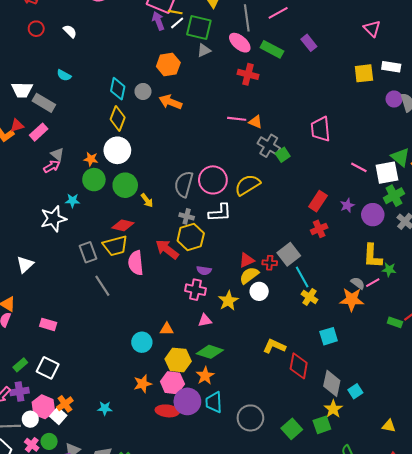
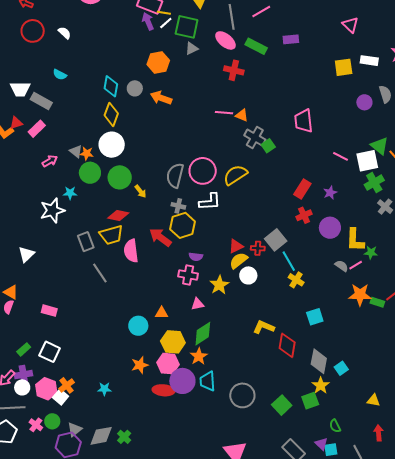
red circle: (36, 29) -> (33, 31), size x1.5
purple rectangle: (309, 43) -> (291, 39), turned -56
purple circle: (394, 99) -> (364, 102), moved
gray triangle: (57, 154) -> (76, 151), moved
purple circle: (373, 215) -> (330, 228), moved
orange star: (352, 299) -> (360, 295), moved
green diamond: (210, 352) -> (203, 334), turned -50
white circle: (30, 419) -> (22, 387), moved

